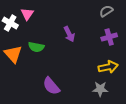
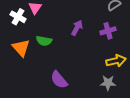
purple arrow: (69, 34) -> (77, 28), turned -126
purple cross: (109, 37) -> (108, 31), moved

